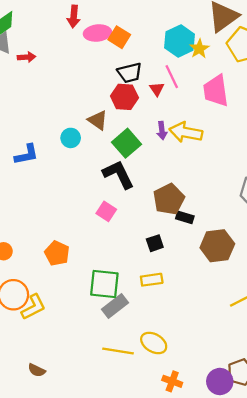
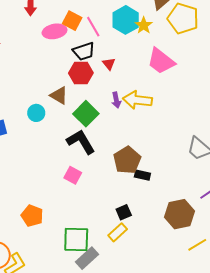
pink ellipse: (97, 33) -> (55, 31), moved
pink line: (172, 77) -> (93, 27), moved
pink trapezoid: (216, 91) -> (161, 61), turned -40
black square: (155, 243) -> (124, 212), moved
brown hexagon: (217, 246) -> (180, 214), moved
yellow rectangle: (152, 280) -> (118, 232), turned -30

